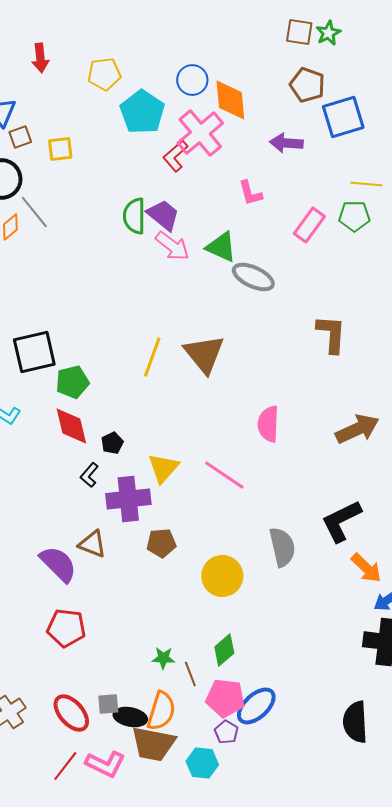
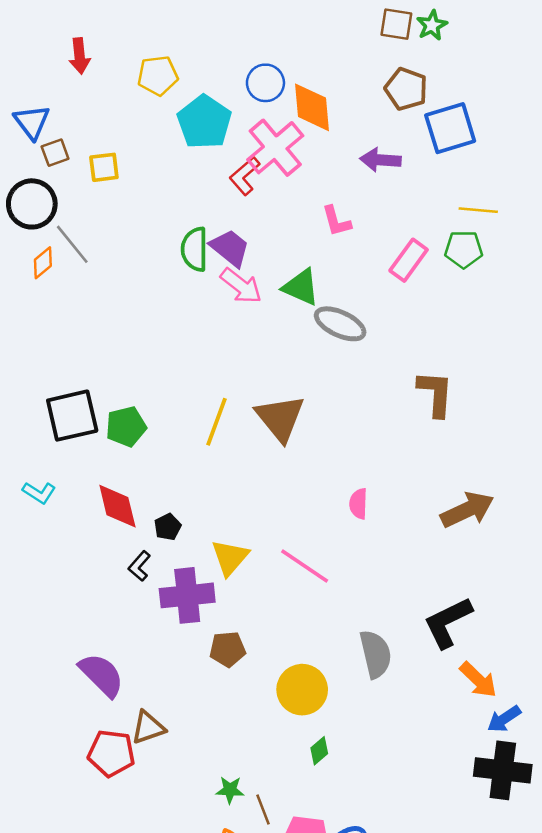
green pentagon: (72, 382) -> (126, 427), moved
pink semicircle: (268, 424) -> (358, 504), size x0.7
brown triangle: (92, 544) -> (148, 728), moved, turned -40
green diamond: (224, 650) -> (319, 751), moved, size x0.7

